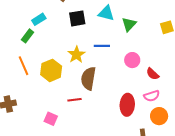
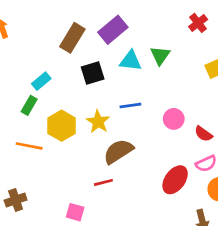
green triangle: (129, 24) -> (160, 55), moved
orange line: (24, 66) -> (29, 146), turned -48
yellow hexagon: (51, 70) -> (62, 126), moved
brown semicircle: (88, 78) -> (118, 151), turned 55
red ellipse: (127, 105) -> (175, 180), turned 40

